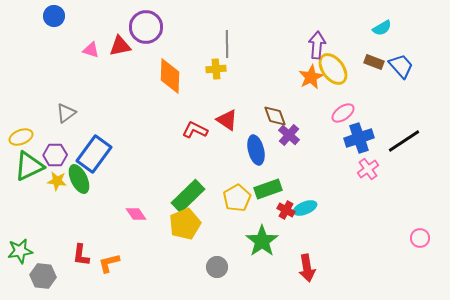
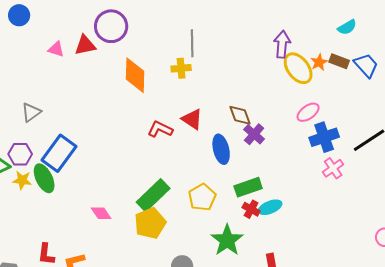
orange star: (311, 77) -> (319, 62), moved, size x0.7
green rectangle: (268, 189) -> (248, 187), moved

